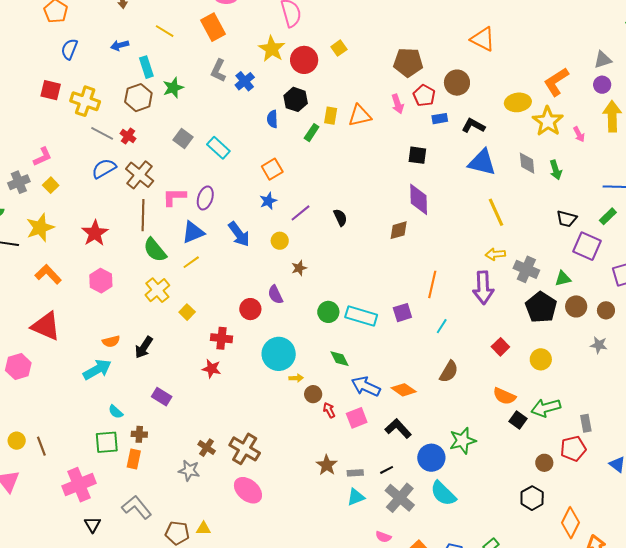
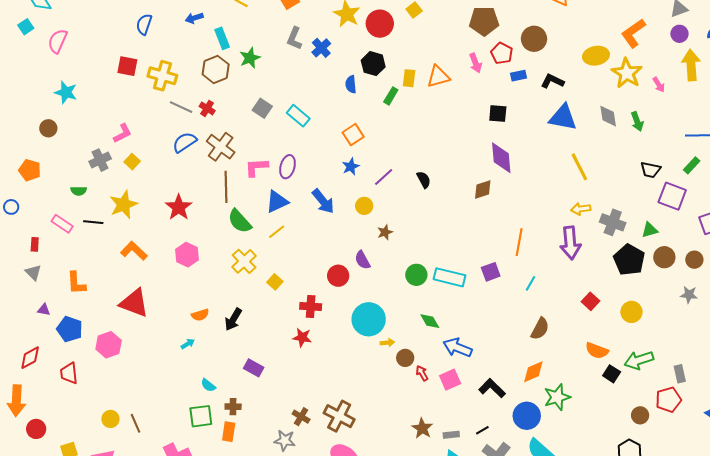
cyan arrow: (97, 370) -> (188, 344), size x0.5
orange diamond: (404, 390) -> (533, 372), moved, turned -55

